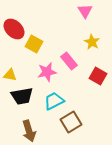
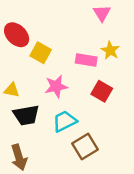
pink rectangle: (69, 61) -> (86, 60), moved, turned -42
red square: (98, 76) -> (102, 91), moved
brown arrow: (29, 131) -> (19, 157), moved

